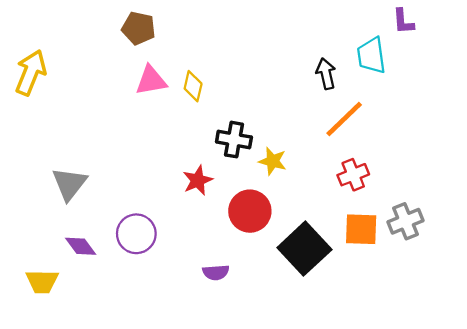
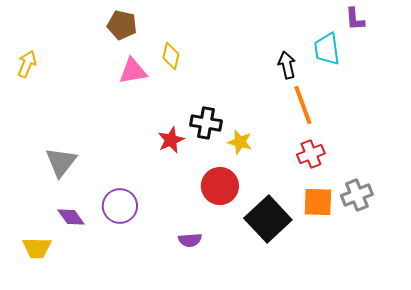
yellow arrow: (31, 73) -> (27, 64), size x0.7
yellow diamond: (193, 86) -> (171, 56), moved
orange line: (344, 119) -> (303, 105), turned -66
red star: (198, 180) -> (171, 140), moved

